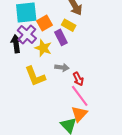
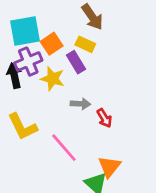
purple cross: (27, 34) -> (28, 62), turned 30
yellow L-shape: (35, 76) -> (22, 127), moved
pink line: (80, 96) -> (64, 148), moved

